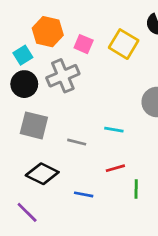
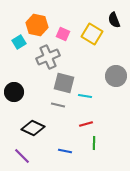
black circle: (24, 84) -> (14, 92), moved
gray square: (34, 125) -> (64, 83), moved
green line: (136, 189) -> (94, 143), moved
blue line: (84, 194) -> (65, 151), moved

